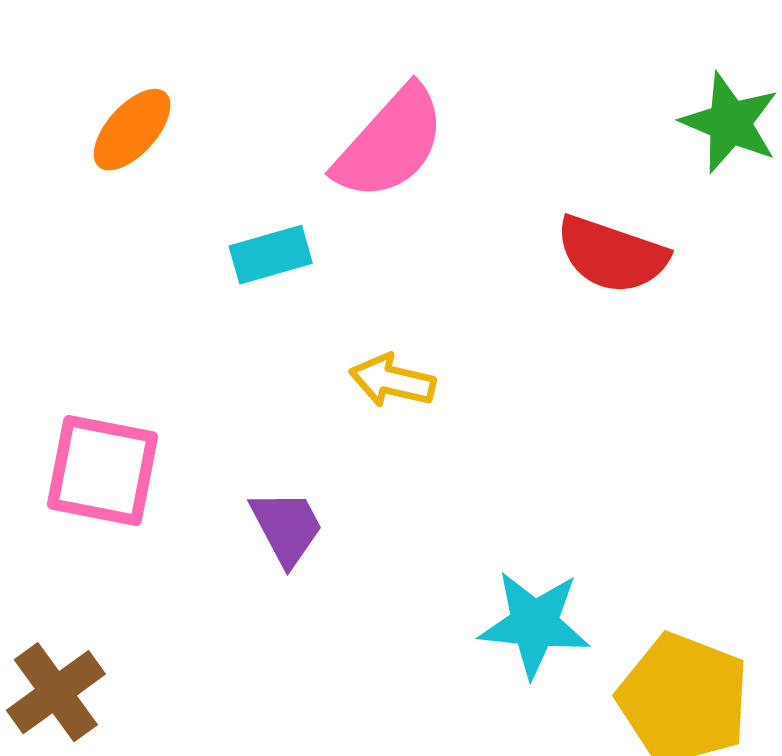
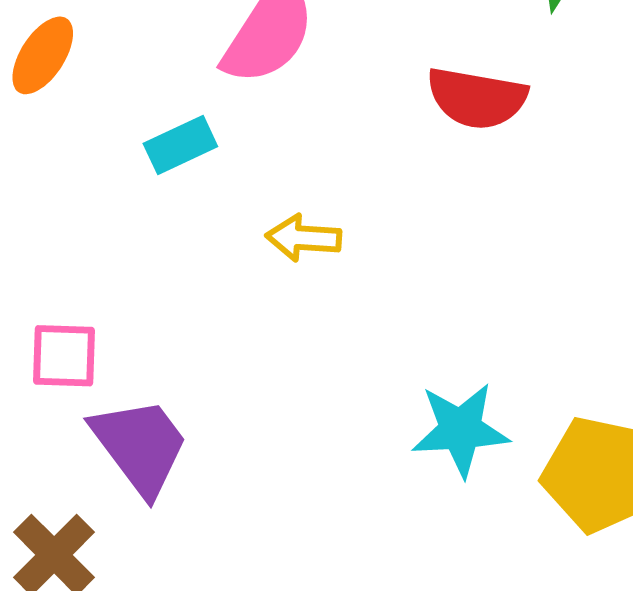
pink square: (102, 471) -> (64, 356), size x0.7
purple trapezoid: (287, 527) -> (140, 446), moved, size x1.5

